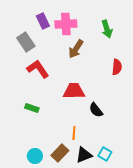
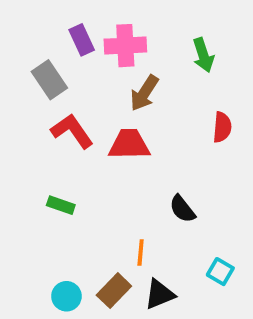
red trapezoid: (74, 91) -> (129, 144), moved
cyan square: (105, 154) -> (220, 272), moved

